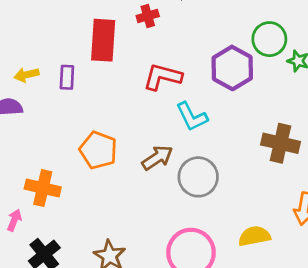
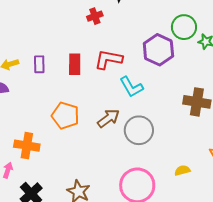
red rectangle: (103, 40) -> (75, 64), moved, size x0.7
yellow semicircle: (254, 236) -> (182, 170), size x0.7

